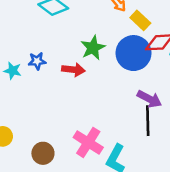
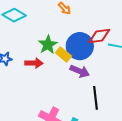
yellow rectangle: (140, 20) -> (63, 54), moved
purple arrow: (149, 99) -> (80, 71), moved

